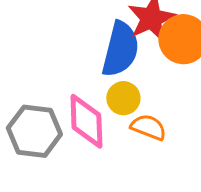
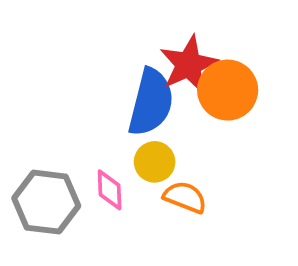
pink diamond: (86, 121) -> (110, 190), size x0.6

